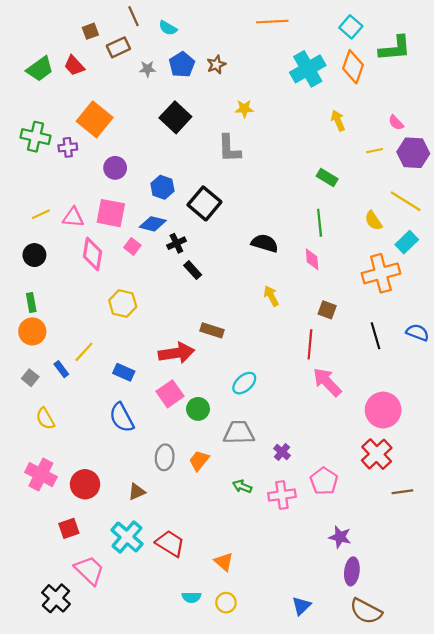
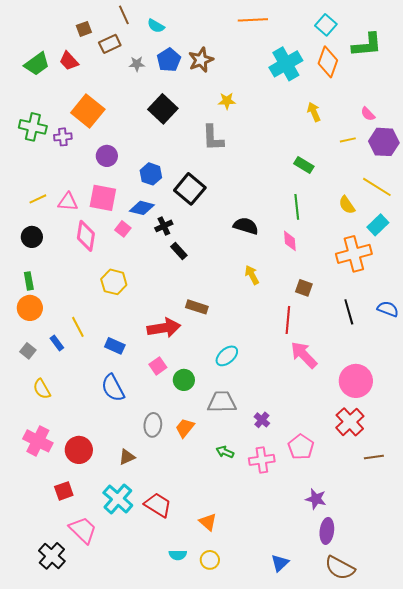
brown star: (216, 65) -> (201, 60), size x1.4
yellow line: (84, 352) -> (78, 327), turned -70
pink square: (170, 394) -> (158, 366), size x0.7

